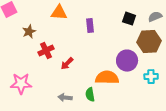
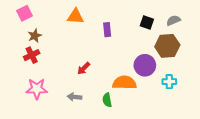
brown star: (29, 32) -> (35, 36), moved
red cross: (46, 51) -> (32, 55), moved
gray arrow: (65, 98) -> (74, 97), moved

